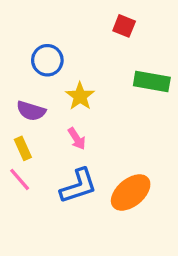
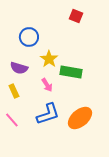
green rectangle: (152, 81) -> (71, 72), moved
pink line: (20, 179) -> (12, 120), moved

